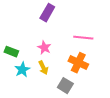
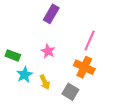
pink line: (83, 38) -> (90, 41), turned -72
yellow arrow: (43, 68) -> (45, 82), moved

